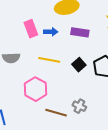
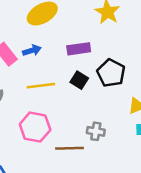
purple rectangle: (80, 32) -> (79, 49), moved

